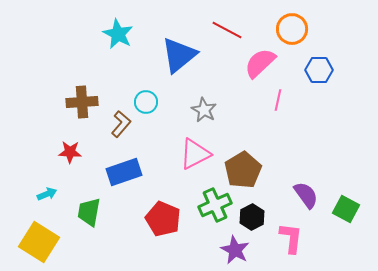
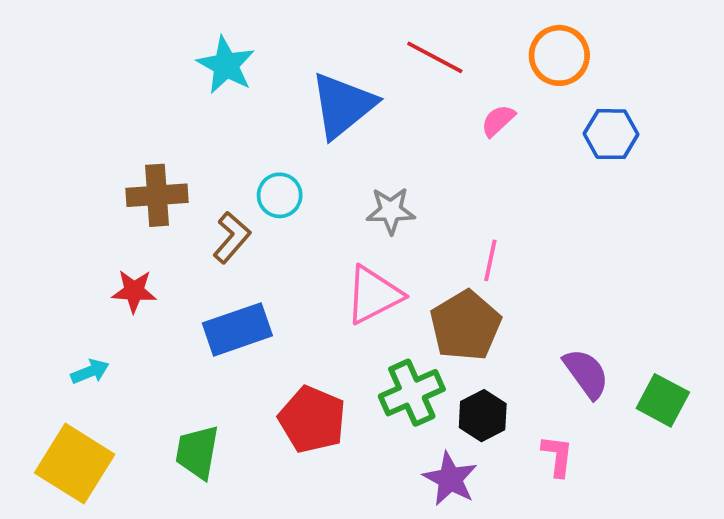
pink semicircle: (260, 63) -> (498, 121), size x0.6
pink line: (278, 100) -> (490, 260), moved
gray star: (204, 110) -> (391, 211), turned -30
green trapezoid: (89, 212) -> (197, 452), moved
pink L-shape: (291, 238) -> (557, 456), size x0.7

